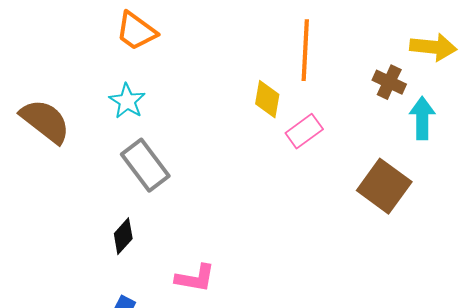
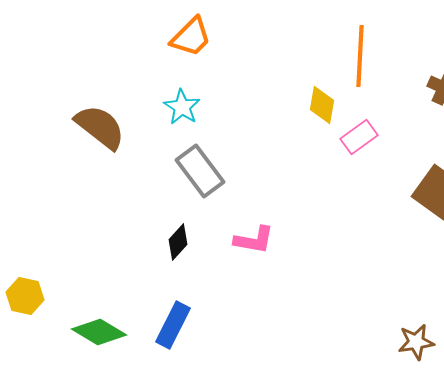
orange trapezoid: (136, 31) -> (191, 37), turned -81
pink L-shape: (195, 278) -> (254, 240), moved

